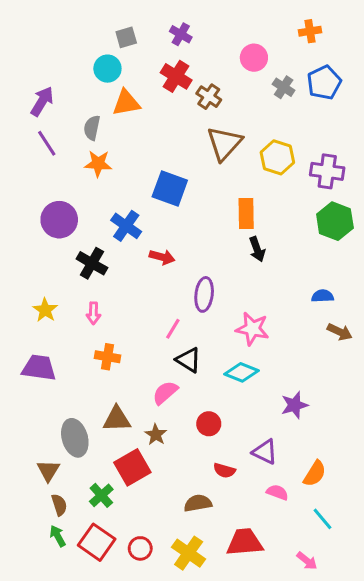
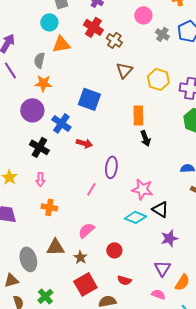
brown triangle: (224, 143) -> (124, 70), size x0.7
purple circle: (59, 220) -> (32, 110), moved
black triangle: (189, 360) -> (160, 209), moved
purple triangle: (265, 452) -> (162, 268), moved, turned 36
red square: (132, 467) -> (85, 284), moved
brown triangle: (48, 471) -> (11, 280), turned 42

